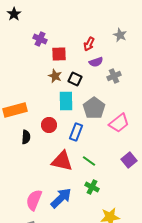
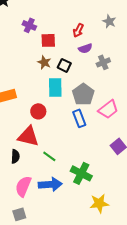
blue rectangle: (76, 132) -> (79, 118), moved, turned -42
black semicircle: (26, 137) -> (15, 156), moved
red triangle: (62, 161) -> (28, 136), moved
green line: (89, 161) -> (49, 156), moved
green cross: (92, 187) -> (81, 173), size x1.5
blue arrow: (61, 198) -> (50, 184), turned 40

